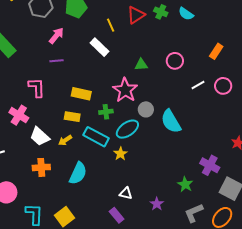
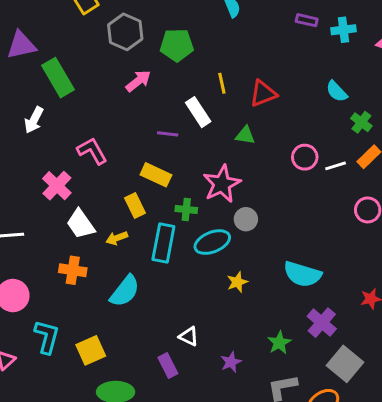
green cross: (161, 12) -> (361, 122), moved
red triangle: (136, 15) -> (263, 93), moved
purple line: (56, 61) -> (168, 134), moved
green triangle: (141, 65) -> (245, 135), moved
white line: (198, 85) -> (336, 166), moved
pink L-shape: (37, 88) -> (92, 151), turned -40
yellow rectangle: (72, 117) -> (135, 206), turned 42
cyan semicircle: (171, 121) -> (302, 274), moved, turned -55
cyan rectangle: (96, 137) -> (163, 243), turned 60
yellow star: (120, 154) -> (237, 282), moved

